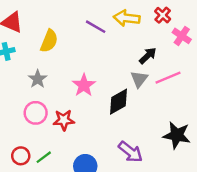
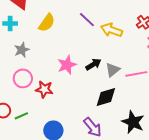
yellow arrow: (127, 18) -> (111, 30), moved
black arrow: (148, 56) -> (93, 64), moved
gray star: (38, 79) -> (22, 50), moved
black diamond: (118, 102) -> (106, 97), moved

